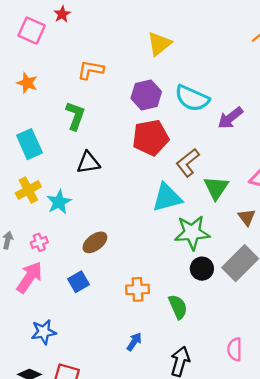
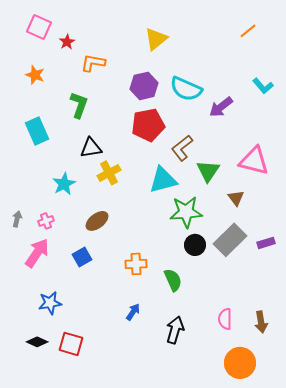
red star: (62, 14) -> (67, 42), moved
yellow cross: (28, 190) -> (109, 173), moved

